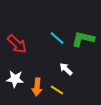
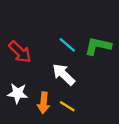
white arrow: (66, 69) -> (64, 74), moved, size x1.5

